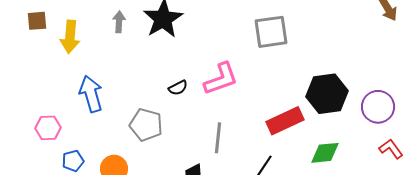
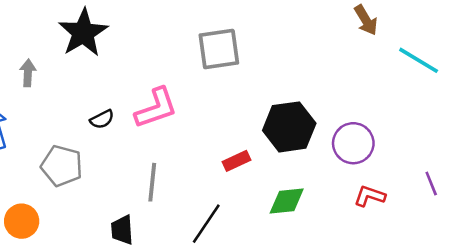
gray arrow: (119, 22) -> (28, 73), moved
red rectangle: (285, 121) -> (236, 161), size x0.6
red L-shape: (391, 149) -> (370, 196), turned -35

